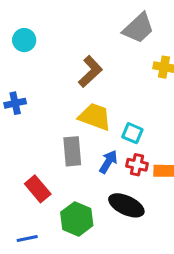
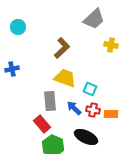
blue arrow: (108, 162) -> (74, 108), turned -77
red rectangle: (38, 189) -> (42, 124), moved

